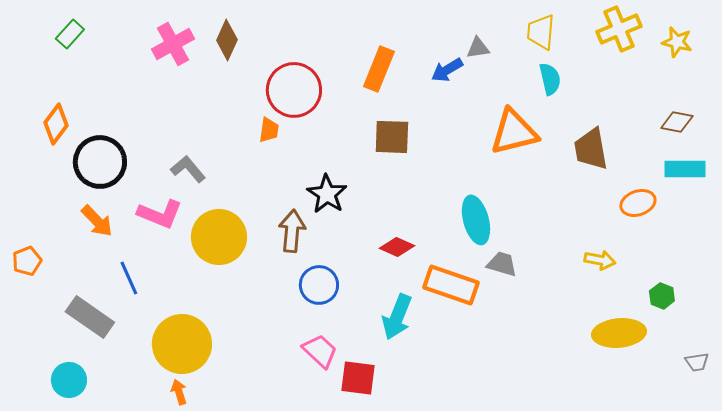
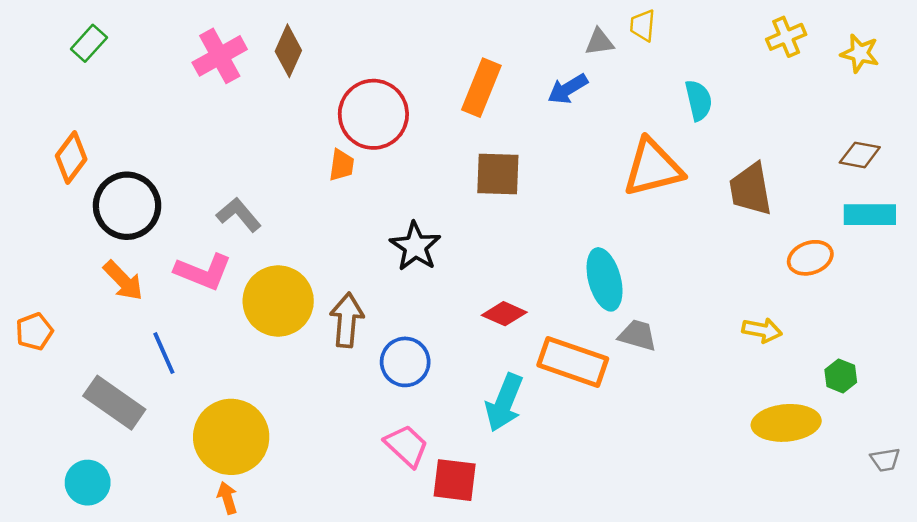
yellow cross: (619, 29) -> (786, 37), size x0.7
yellow trapezoid: (541, 32) -> (643, 25), moved, size x0.7
gray triangle: (478, 48) -> (599, 42), moved
brown arrow: (292, 231) -> (347, 320), moved

